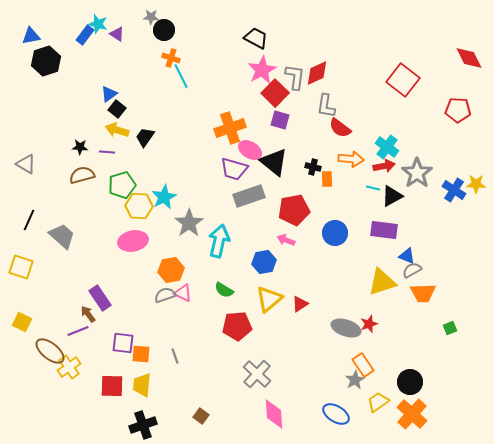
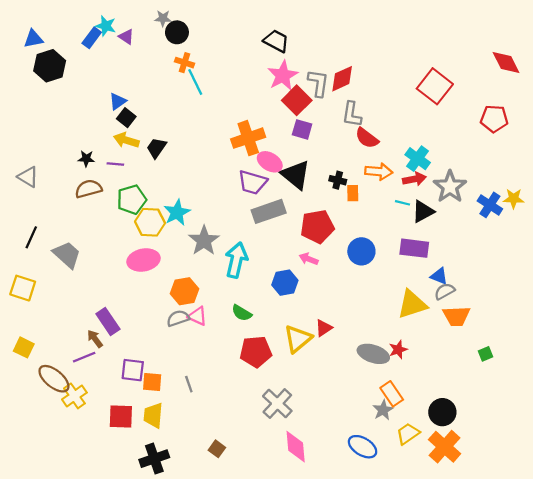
yellow triangle: (269, 299) -> (298, 339), moved

